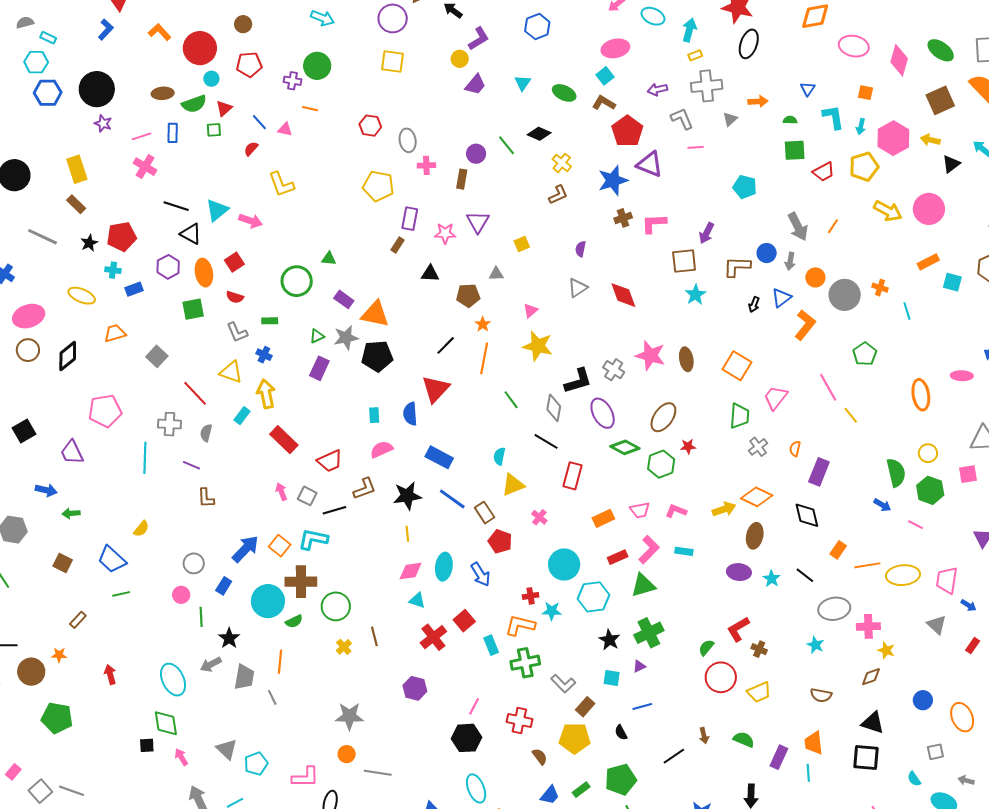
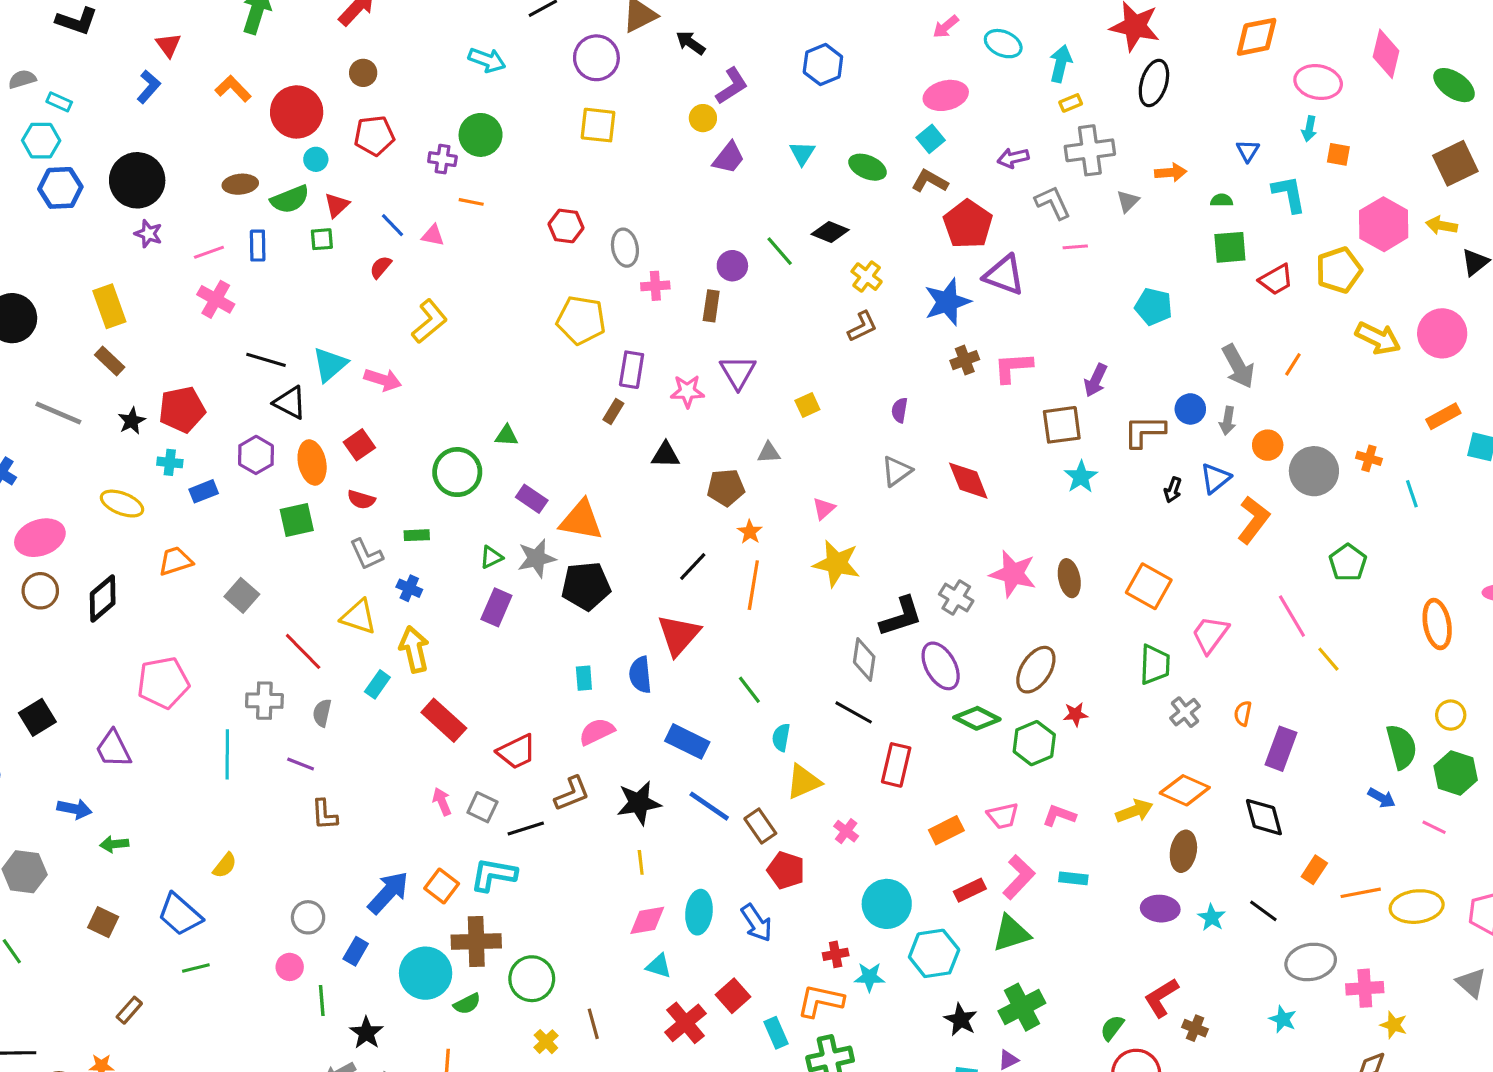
pink diamond: (899, 60) -> (1386, 54), moved
cyan arrow: (861, 126) -> (1309, 129), moved
yellow L-shape: (281, 184) -> (429, 321), turned -108
green line: (511, 400) -> (749, 690), moved

